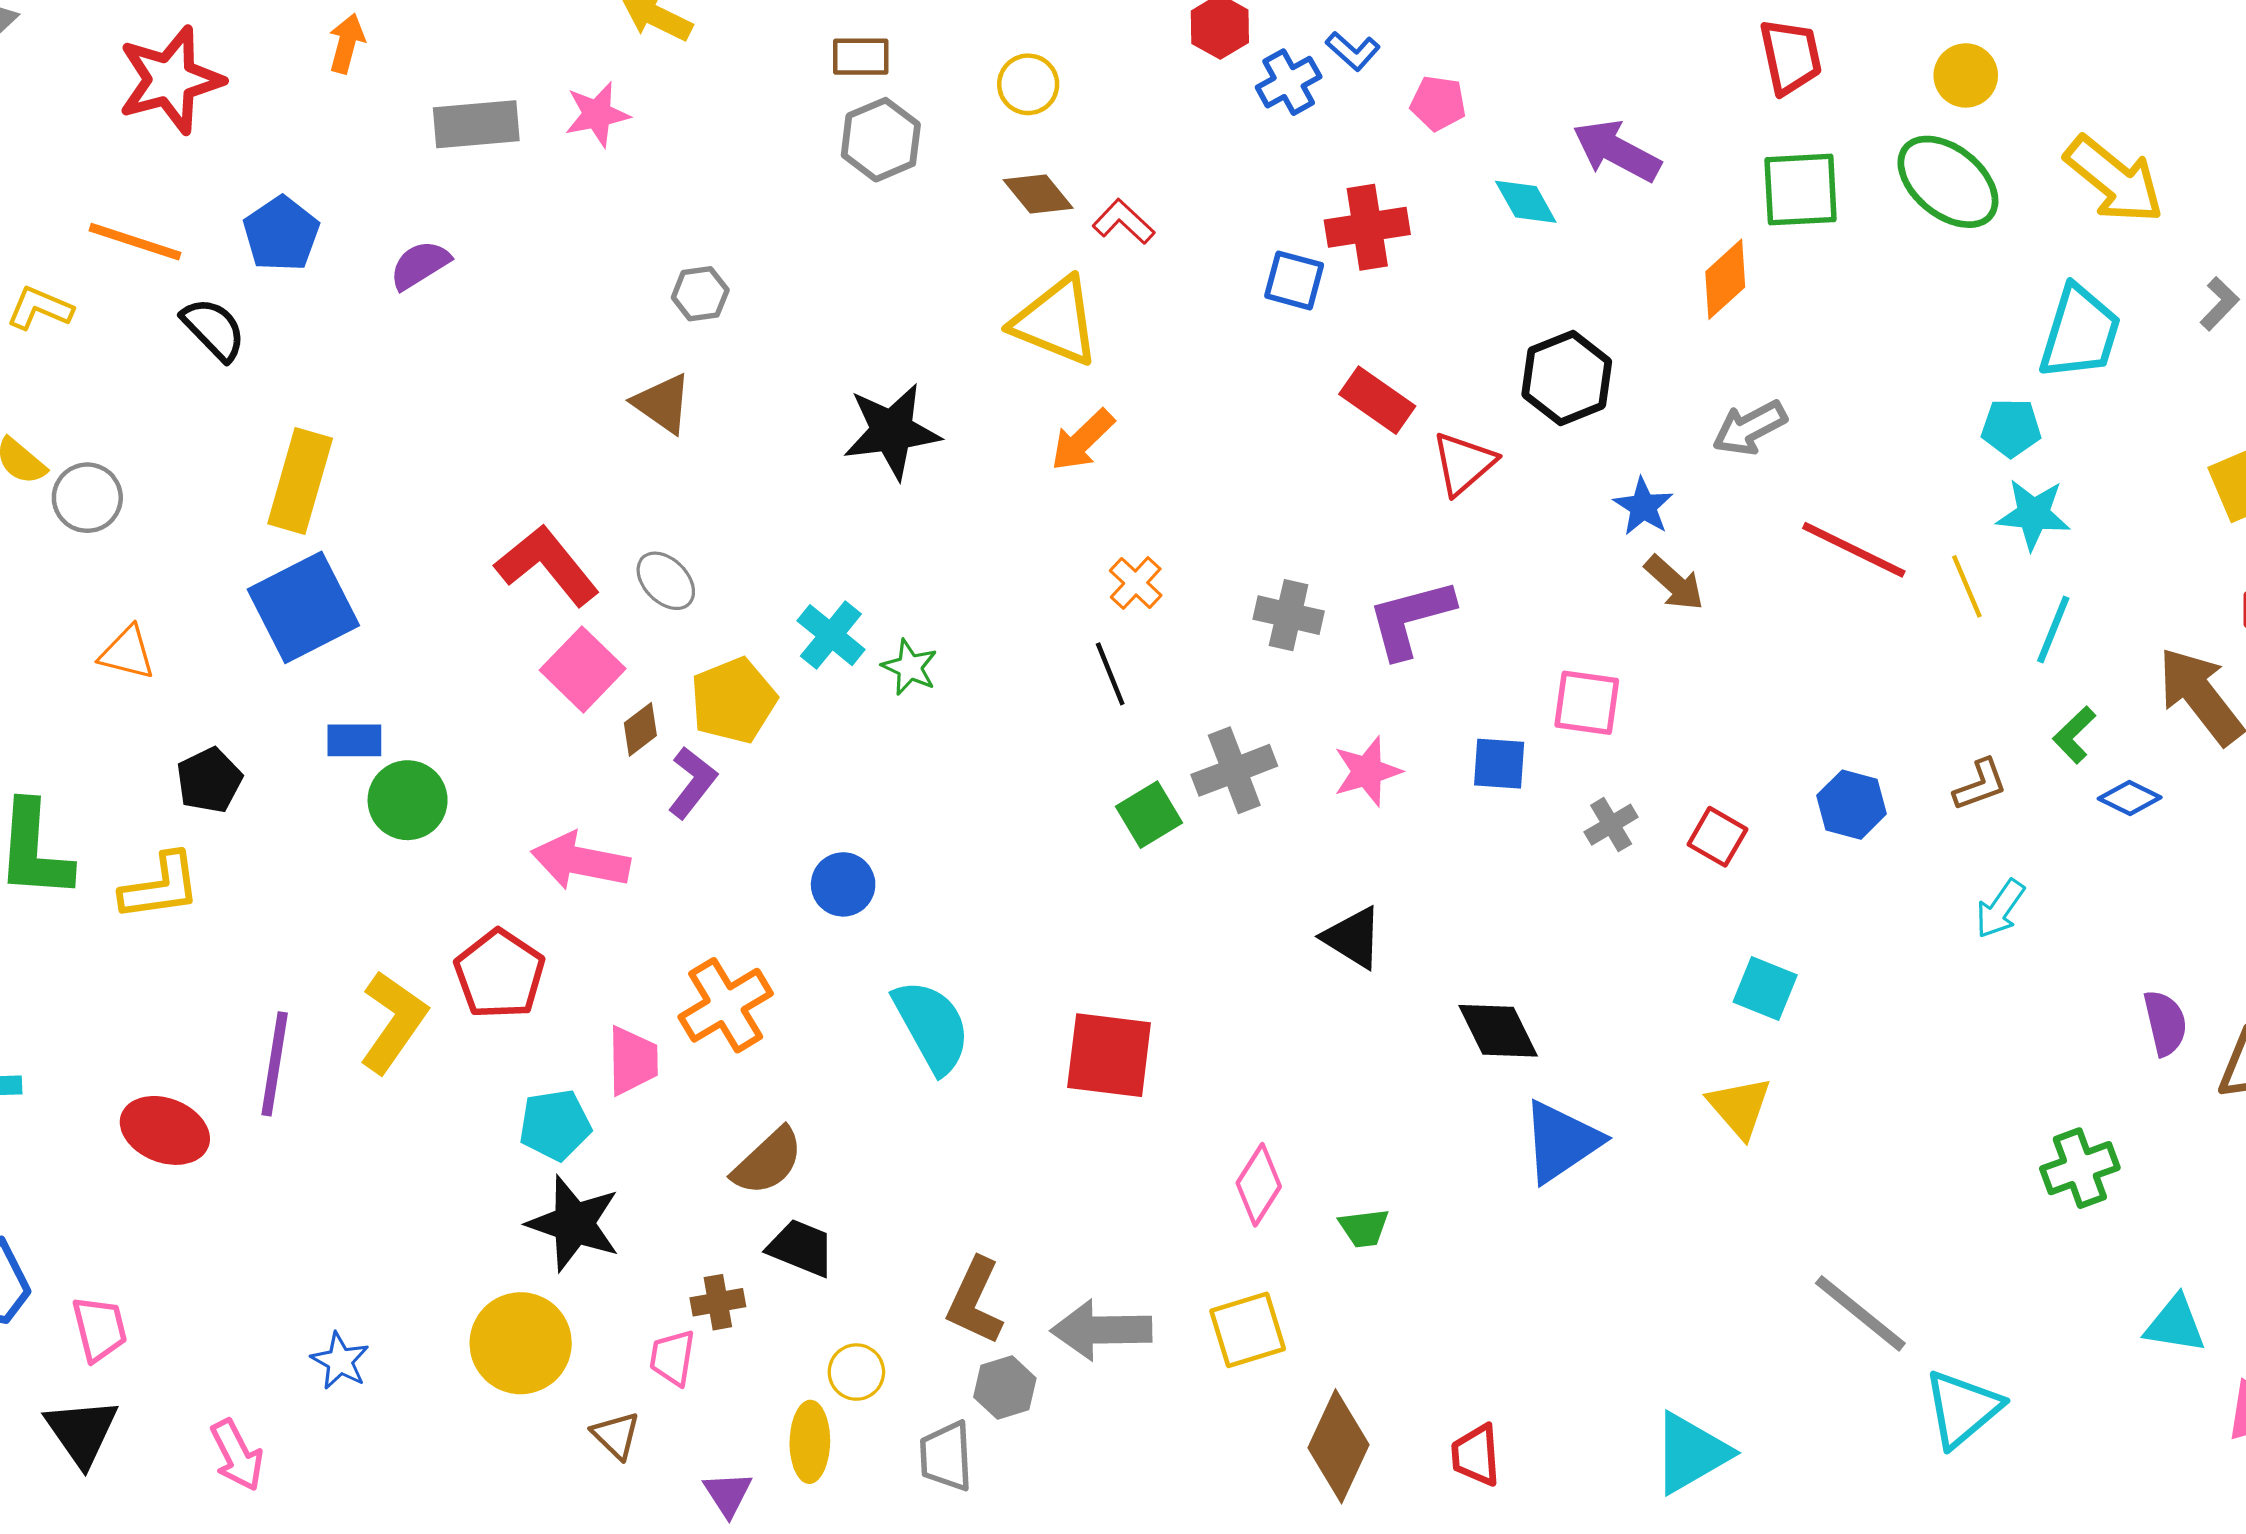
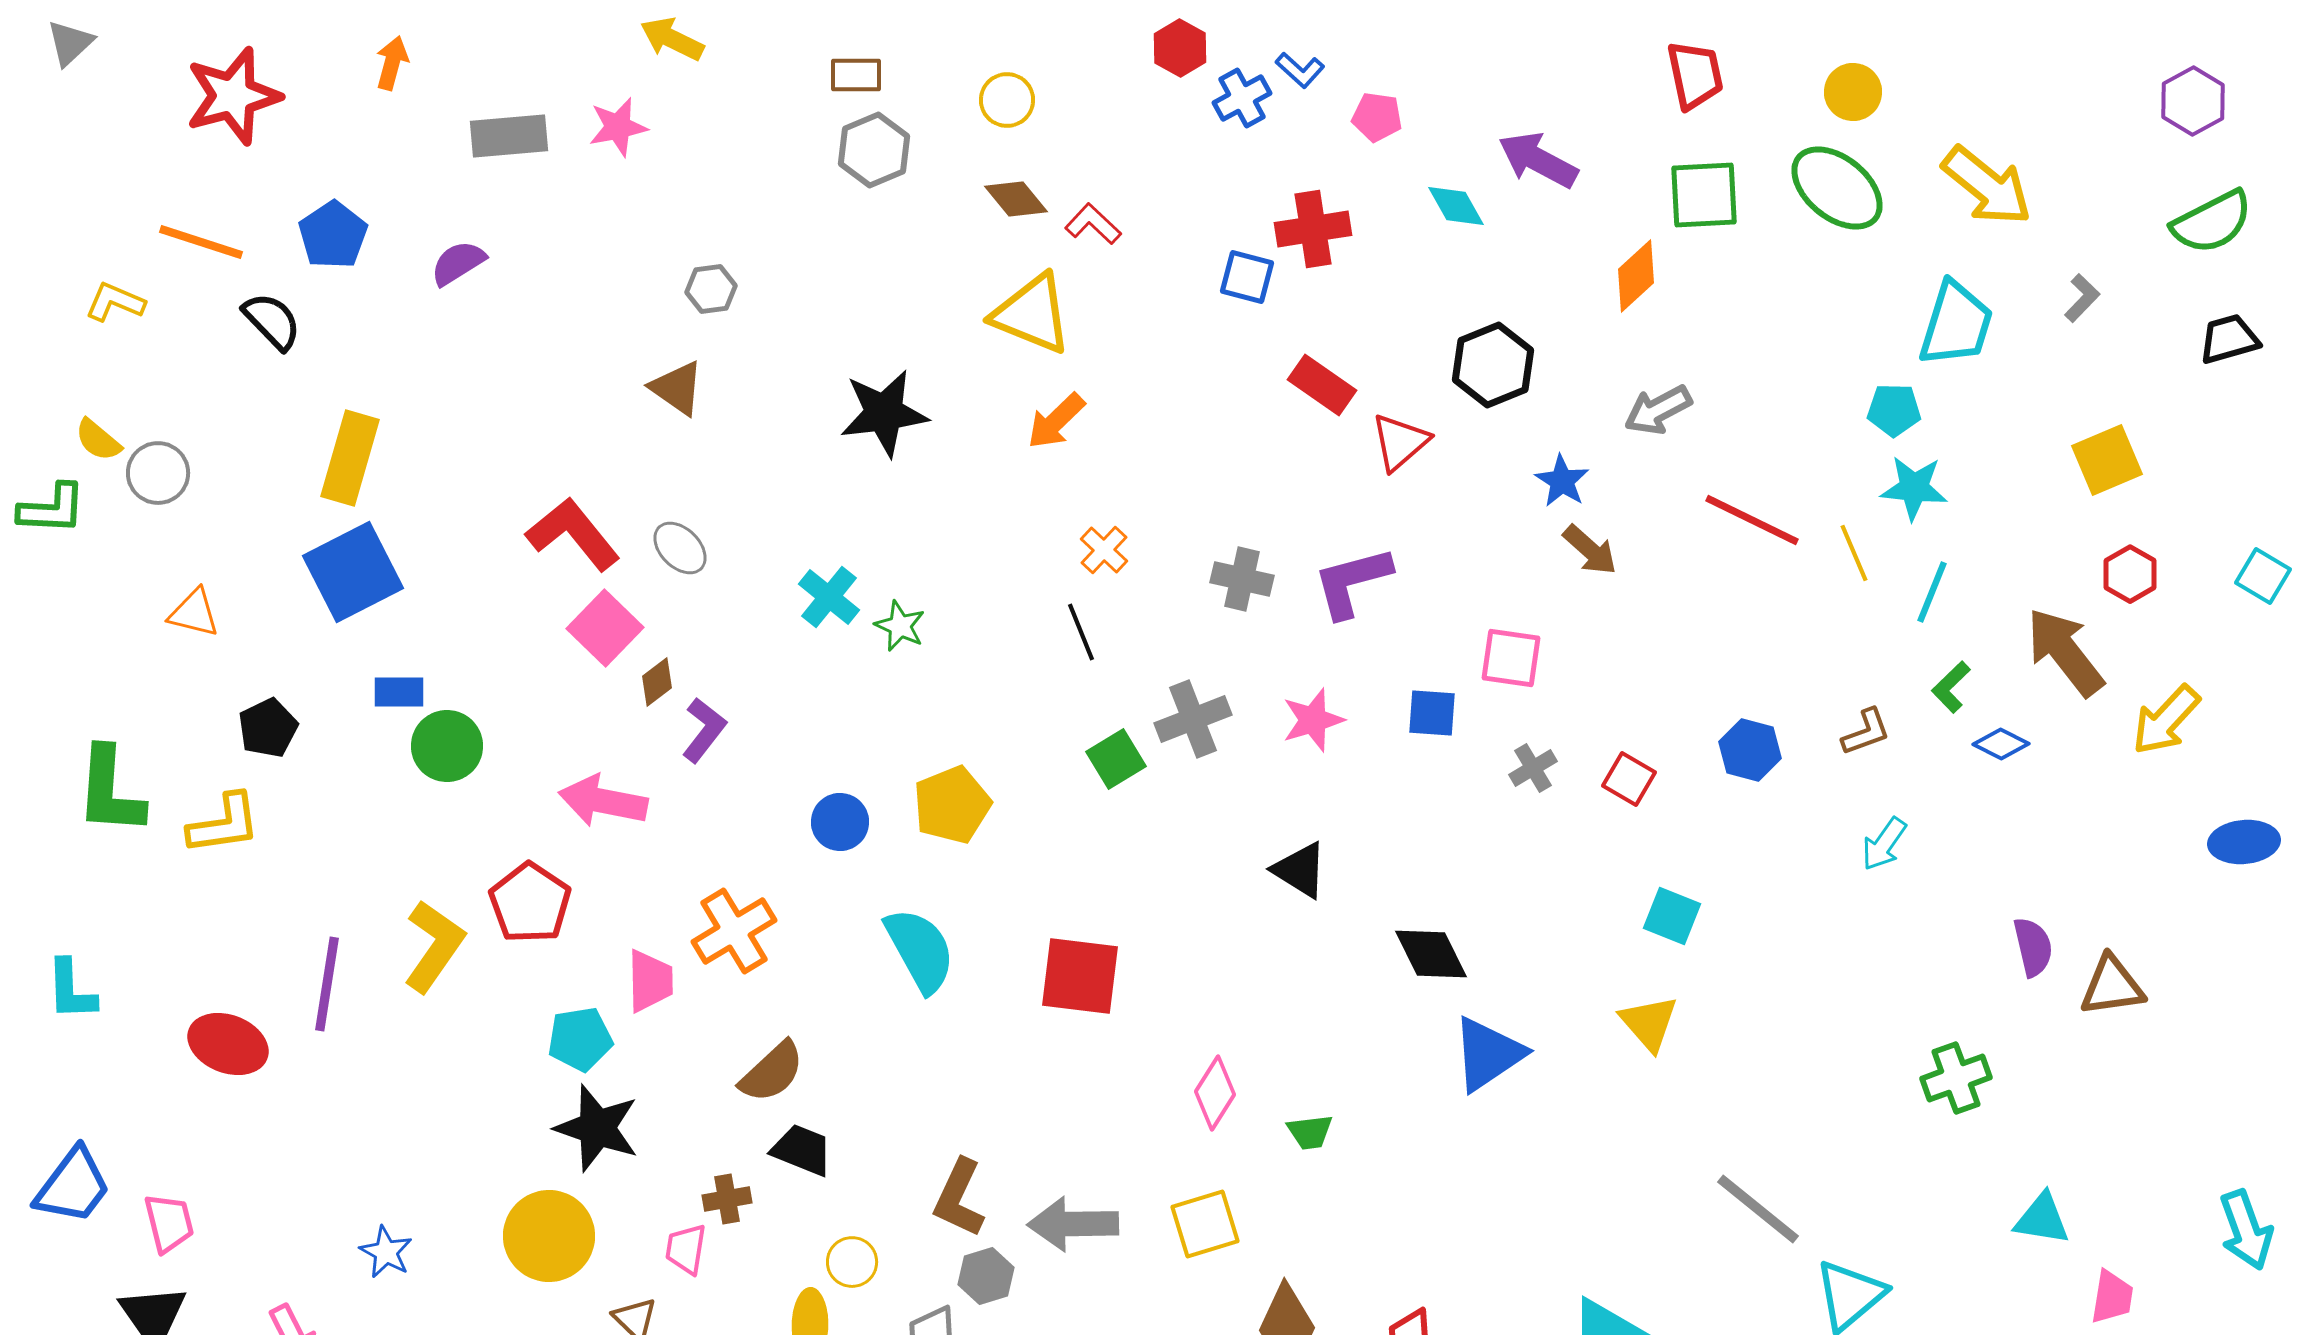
yellow pentagon: (733, 700) -> (952, 805), moved

